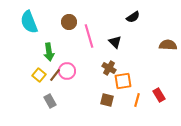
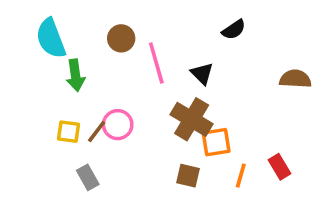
green arrow: (49, 52) -> (75, 75), moved
brown cross: (109, 68) -> (192, 119), size x1.6
yellow square: (39, 75) -> (68, 132), turned -32

